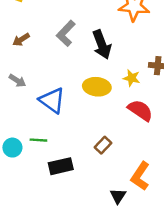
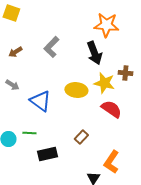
black arrow: (102, 45) -> (94, 53), moved
yellow star: (132, 78) -> (104, 83), size x1.5

